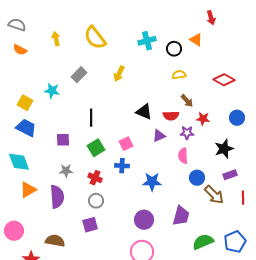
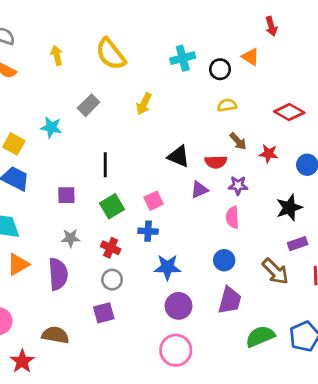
red star: (203, 119) -> (268, 154), moved
blue circle: (197, 178) -> (224, 260), moved
blue star: (152, 182) -> (167, 267), moved

